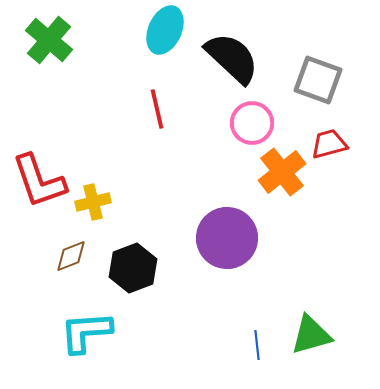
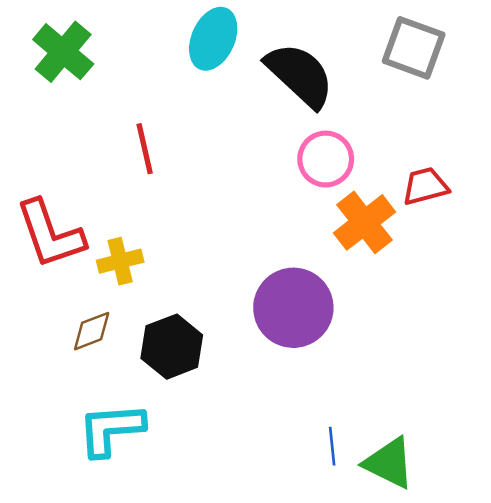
gray square: (318, 80) -> (414, 48), moved
red line: (157, 109) -> (145, 149), moved
green triangle: (311, 335) -> (389, 463), moved, turned 42

